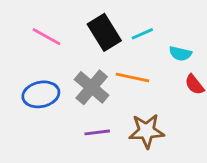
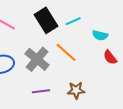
orange line: (132, 77) -> (66, 52), turned 30
brown star: (147, 131) -> (76, 90), size x0.7

